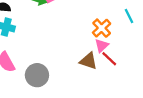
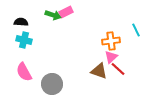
orange cross: (102, 28) -> (111, 41), turned 36

